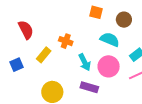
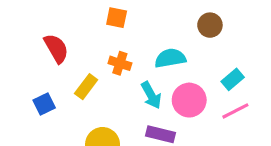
orange square: (96, 12) -> (117, 18), moved
cyan semicircle: (110, 39) -> (170, 58), moved, turned -30

